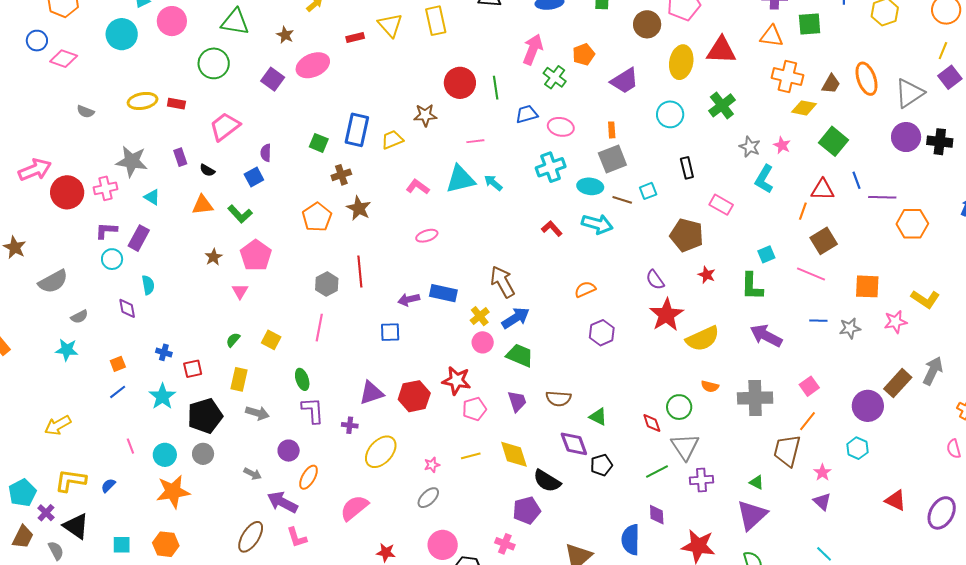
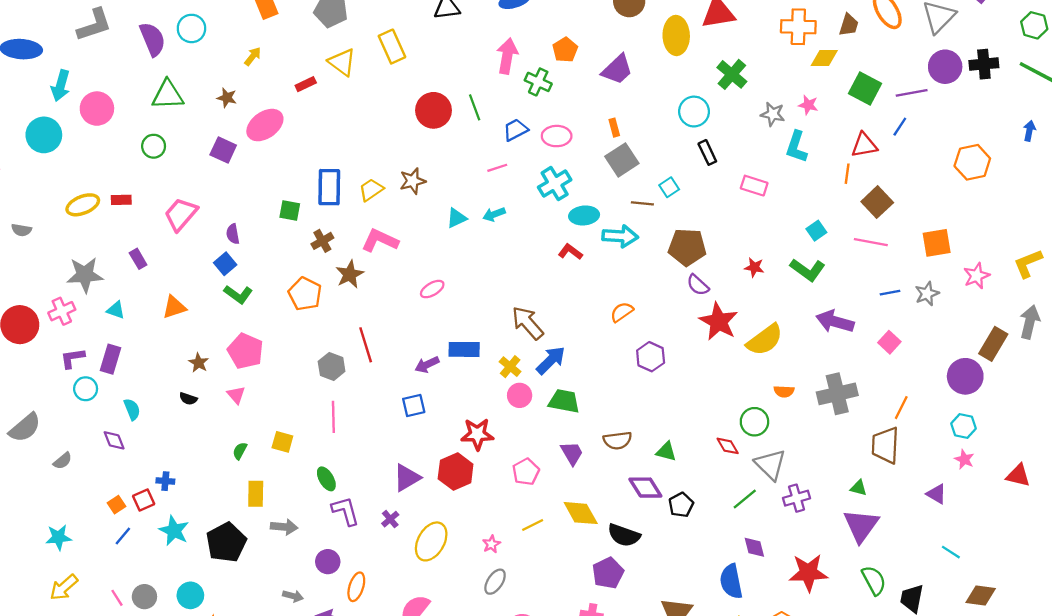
green circle: (214, 63) -> (154, 146), size x0.7
cyan circle: (670, 114) -> (694, 112), moved
brown star: (425, 115) -> (413, 181), moved
pink line: (475, 141) -> (497, 168), moved
black semicircle: (207, 170) -> (188, 399), moved
cyan triangle: (460, 179) -> (457, 218), size x0.6
blue line: (856, 180) -> (900, 127), turned 66
cyan arrow: (493, 183) -> (494, 214), turned -48
cyan ellipse: (590, 186) -> (584, 215), moved
pink L-shape: (418, 187) -> (380, 240), moved, size x1.4
purple line: (882, 197) -> (912, 93), moved
brown star: (359, 208) -> (350, 274), turned 30
green L-shape: (240, 214) -> (238, 294), moved
brown pentagon: (687, 235) -> (687, 247), moved
green L-shape: (752, 286) -> (808, 270), turned -44
yellow L-shape: (925, 299) -> (1028, 263), moved, turned 136
cyan star: (67, 350) -> (59, 537), moved
red square: (193, 369) -> (144, 500), moved
red star: (457, 380) -> (477, 434), moved
pink square: (809, 386) -> (889, 342), moved
purple cross: (350, 425) -> (390, 519), turned -35
pink line: (130, 446) -> (117, 598), moved
gray circle: (203, 454) -> (144, 597), moved
pink star: (822, 472) -> (964, 459), moved

